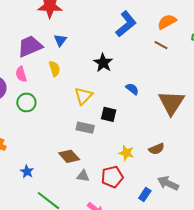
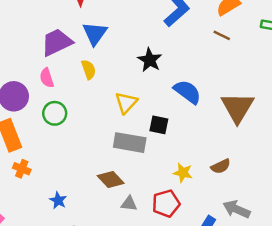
blue triangle: (60, 40) -> (95, 33), size x1.5
blue semicircle: (132, 89) -> (187, 92), size x1.6
gray rectangle: (85, 128) -> (130, 143), size x1.4

